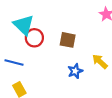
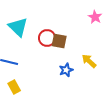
red circle: (34, 38) -> (47, 38), moved

